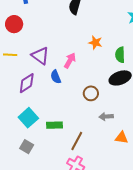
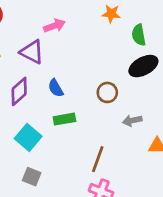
orange star: (95, 43) -> (111, 14), moved
pink arrow: (70, 60) -> (54, 26), moved, turned 49
blue semicircle: (56, 77) -> (56, 88), moved
green rectangle: (55, 125) -> (64, 119), moved

